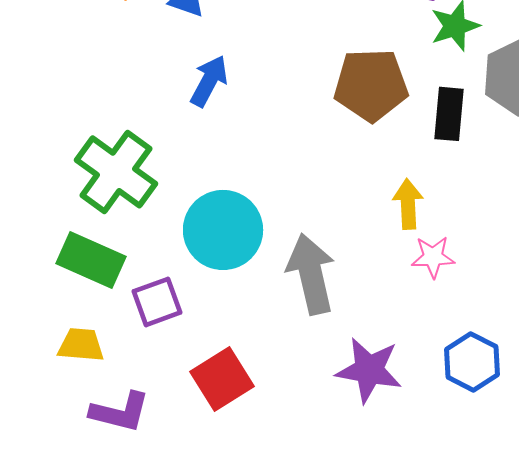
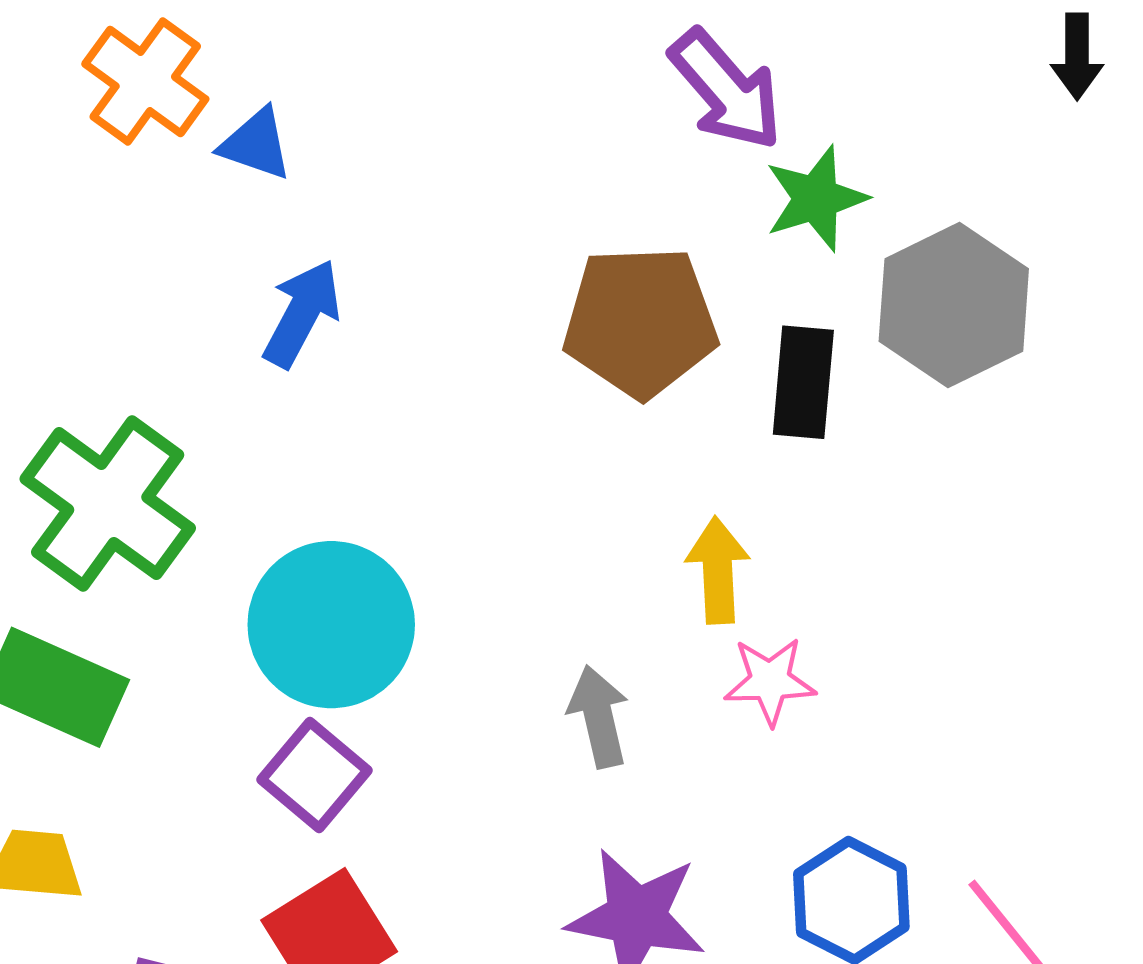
gray arrow: (311, 274) -> (599, 717), moved, size x0.6
purple square: (157, 302) -> (315, 775), moved, turned -30

